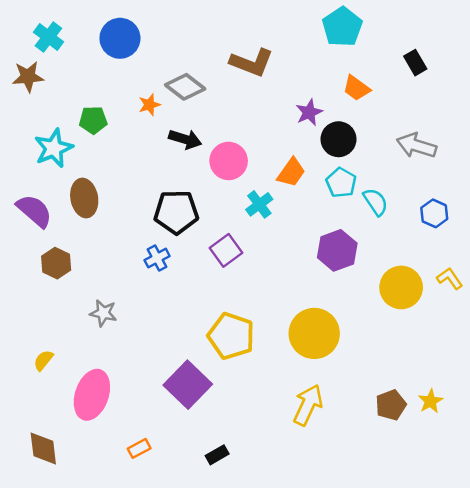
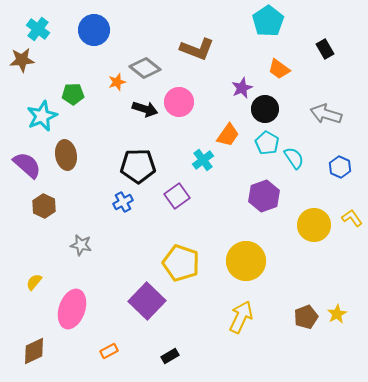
pink circle: (229, 161) -> (179, 102), moved
brown diamond: (43, 448) -> (34, 351), turned 72

